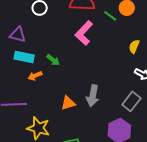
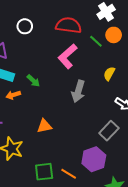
yellow semicircle: (134, 46) -> (109, 74), moved
gray arrow: (93, 96) -> (78, 91), moved

